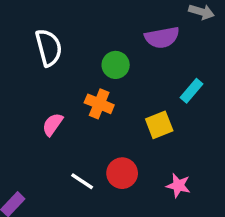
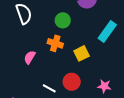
cyan rectangle: (191, 91) -> (107, 31), size x1.5
yellow square: (159, 125) -> (82, 53), moved

